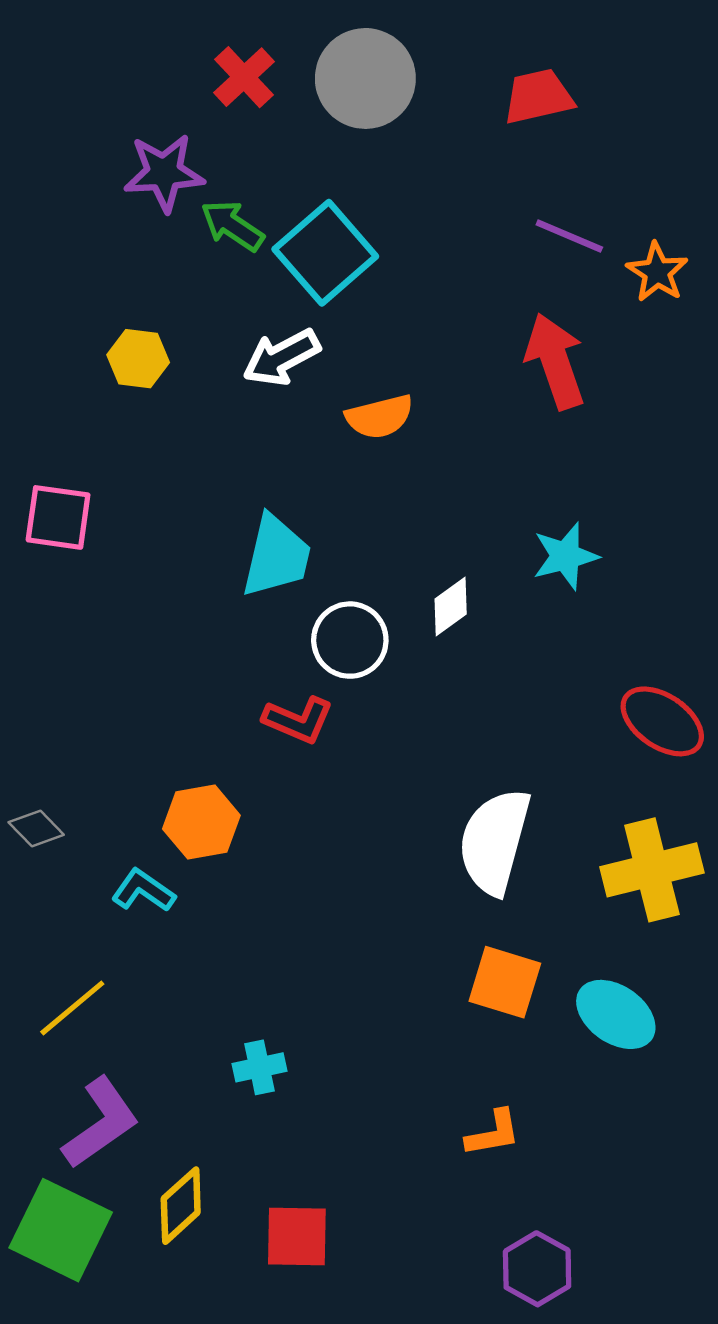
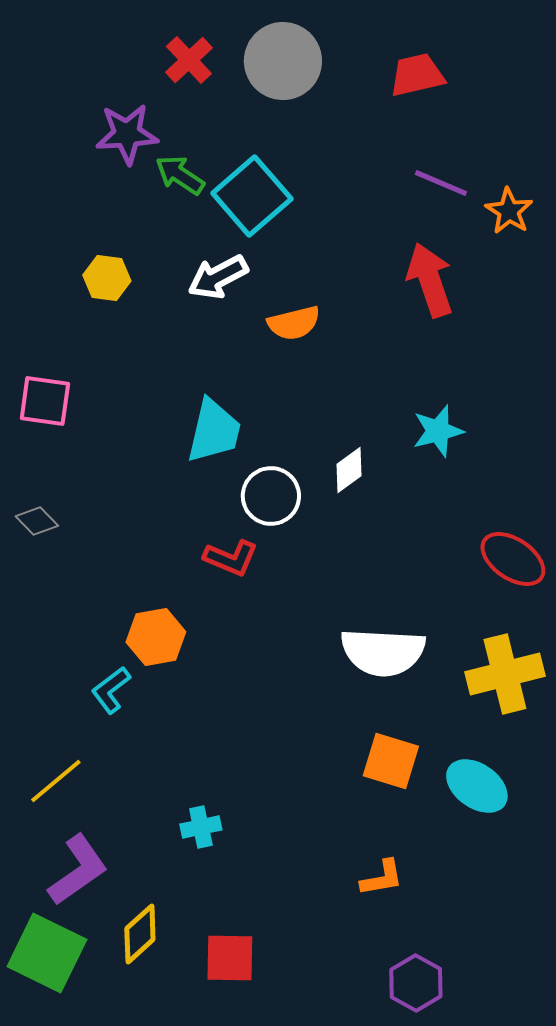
gray diamond: (36, 829) -> (37, 521), moved
white semicircle: (494, 841) -> (383, 652), turned -102
cyan L-shape: (143, 891) -> (111, 690), turned -72

